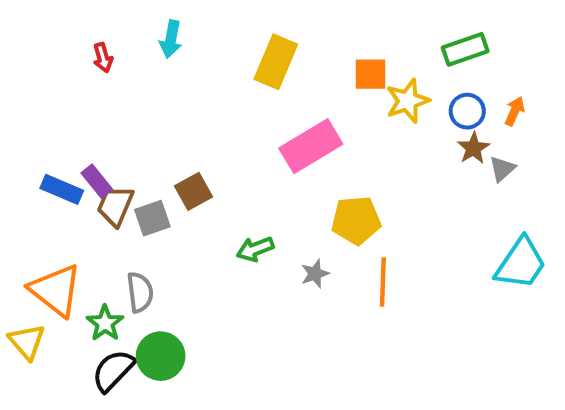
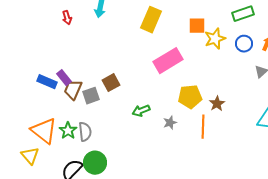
brown star: (473, 148) -> (217, 104), moved
green star: (105, 323) -> (68, 131), moved

